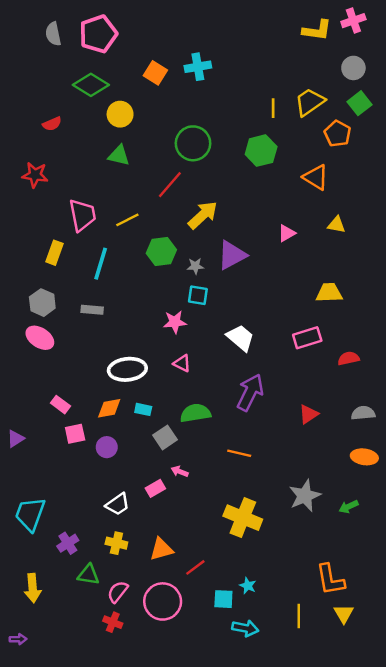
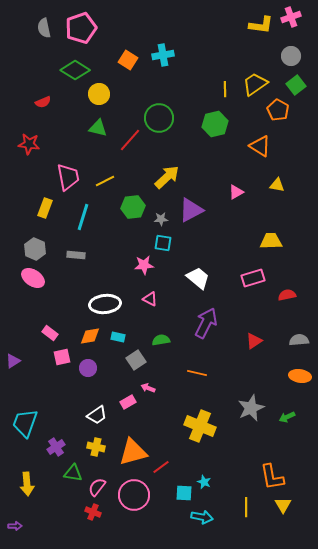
red line: (170, 185) -> (130, 140), moved
green semicircle: (195, 413) -> (161, 340), size x0.7
orange triangle: (161, 549) -> (133, 452), size x1.4

